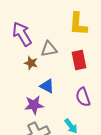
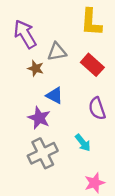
red rectangle: (79, 60) -> (92, 65), turned -36
purple star: (34, 105) -> (39, 118), turned 30

